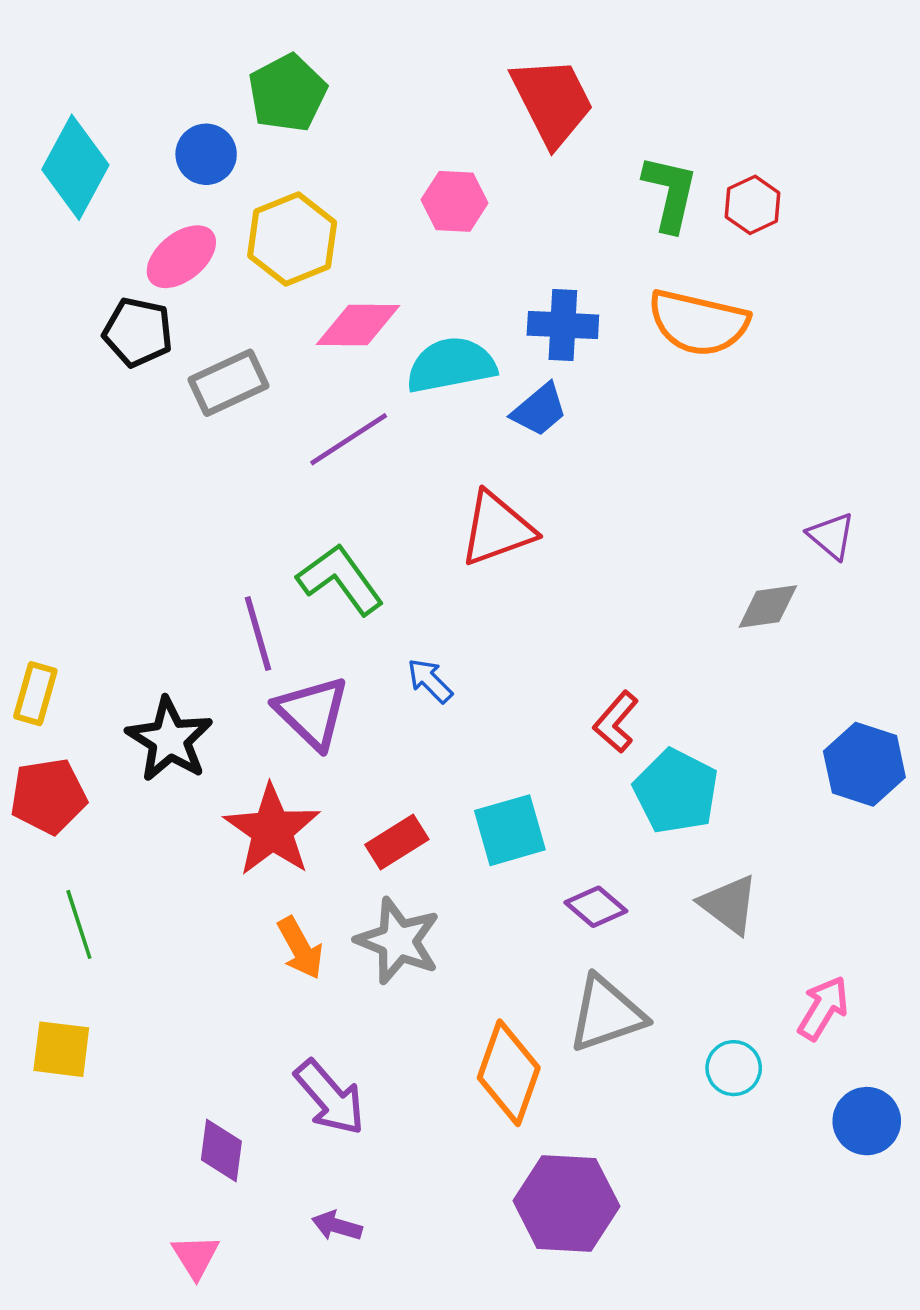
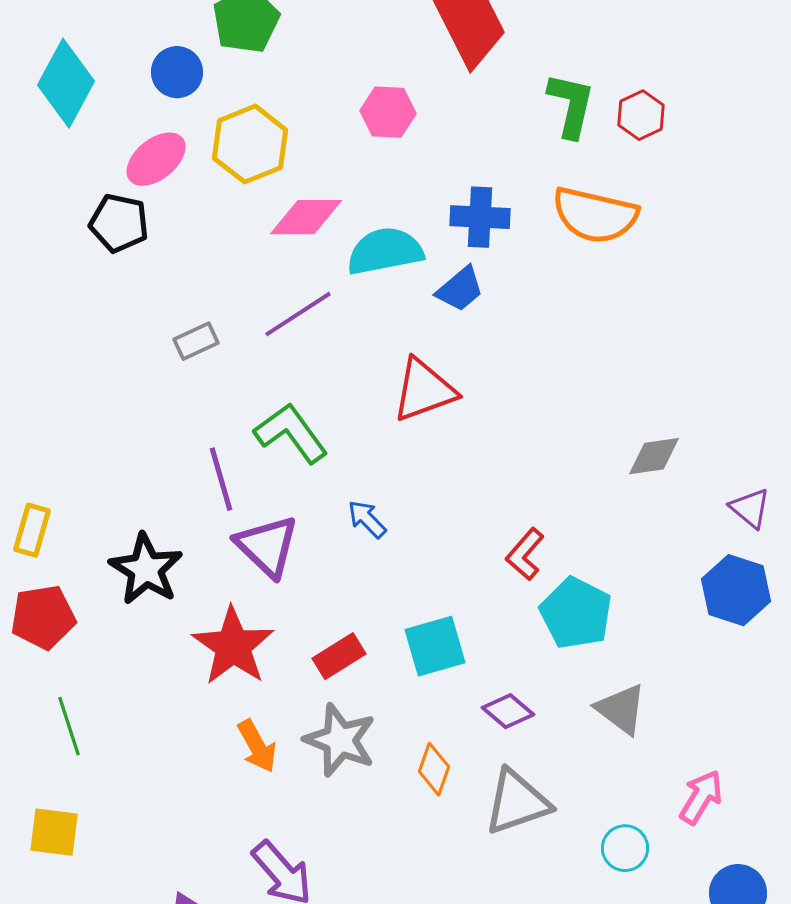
gray rectangle: (228, 383) -> (196, 341), moved, size x0.7
purple triangle: (831, 536) -> (750, 508), moved
orange diamond: (509, 1073) -> (434, 769), moved, size x0.6

